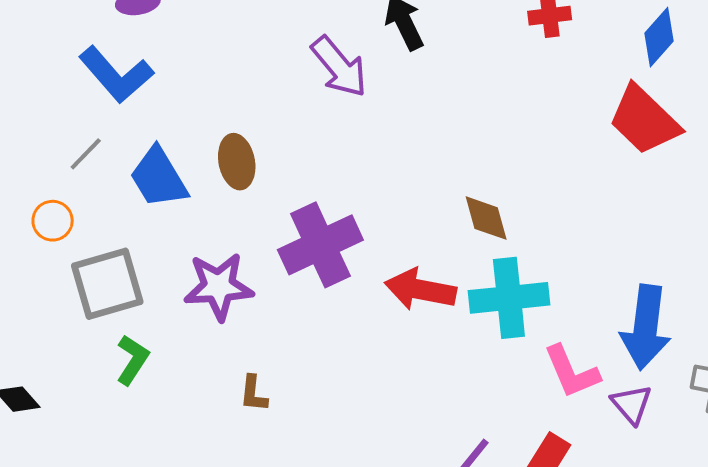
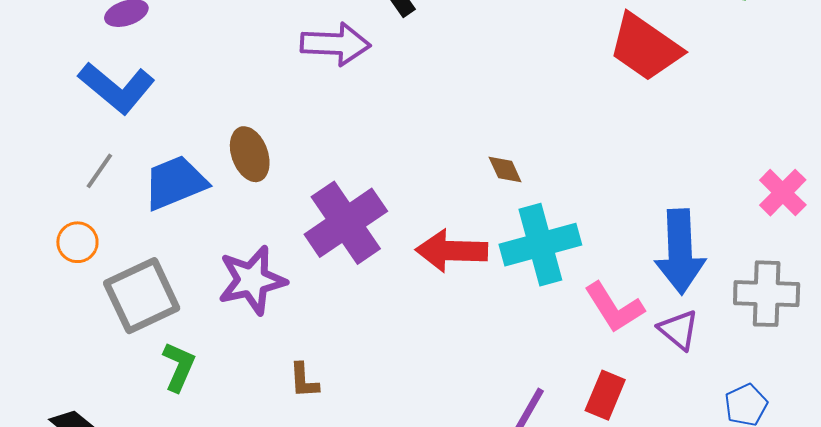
purple arrow: (339, 67) -> (336, 44), turned -38
blue trapezoid: (159, 178) -> (175, 183), turned 108
brown diamond: (486, 218) -> (505, 170), size x0.7

